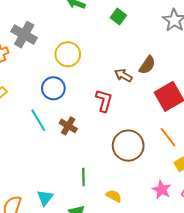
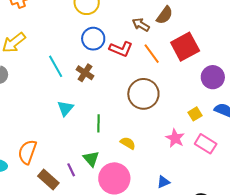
blue circle: (53, 88) -> (93, 39), moved
red L-shape: (104, 101) -> (121, 49), turned 95
orange line: (168, 137) -> (152, 54), moved
cyan triangle: (45, 198) -> (65, 108), moved

